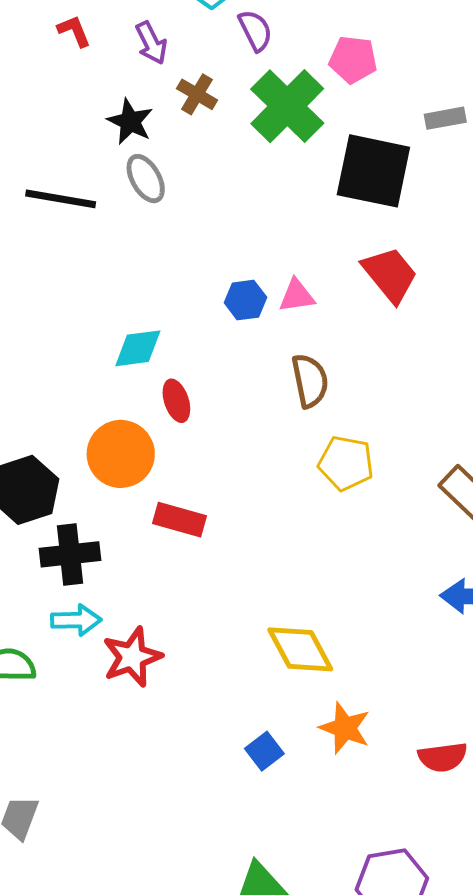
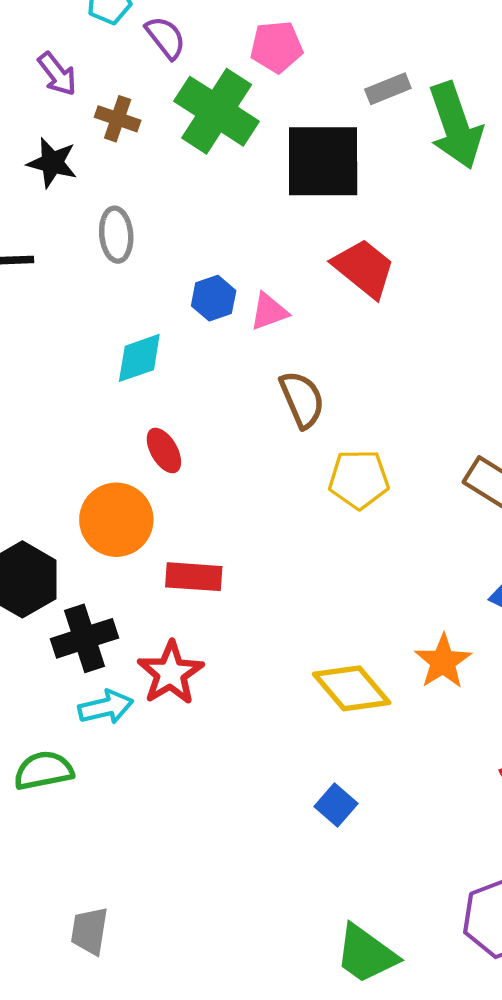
gray ellipse: (146, 179) -> (116, 235), moved, turned 36
blue hexagon: (245, 300) -> (214, 298), moved
cyan diamond: (138, 348) -> (139, 358), moved
red star: (132, 657) -> (171, 673), moved
orange star: (345, 728) -> (443, 662), moved, turned 30

